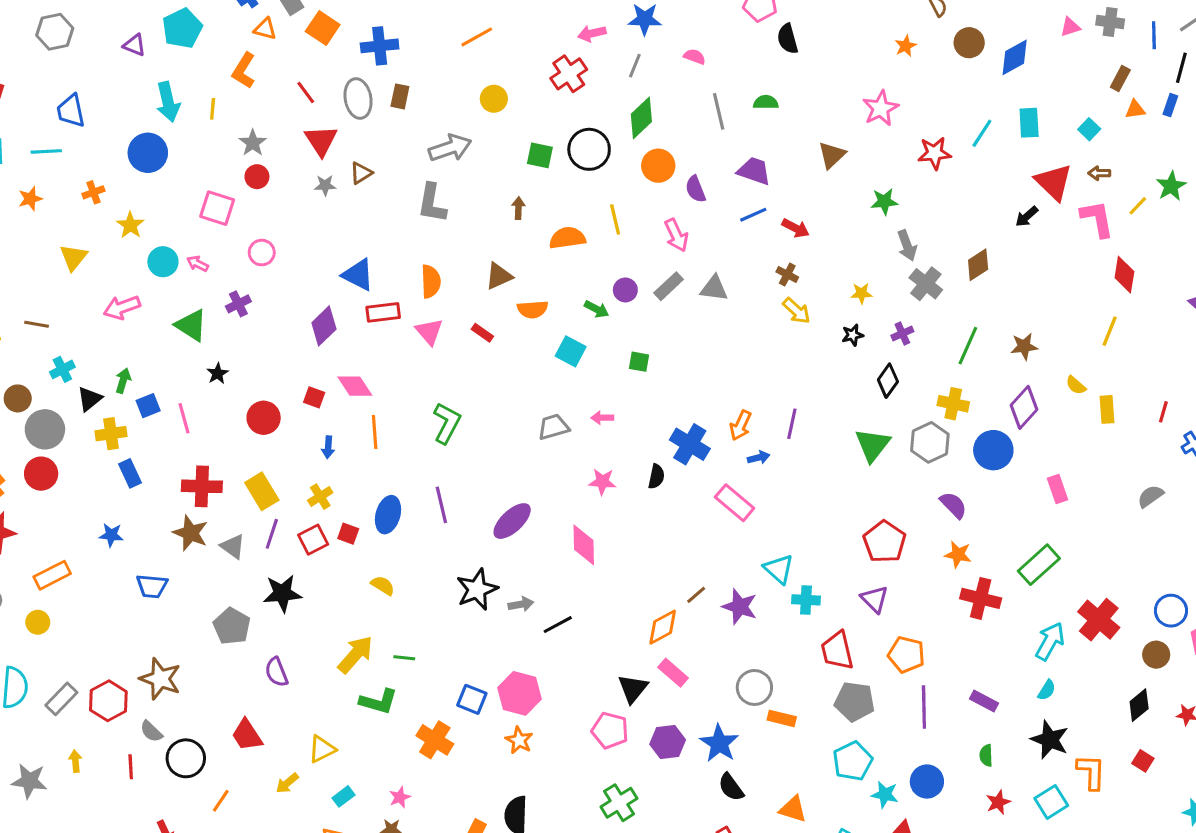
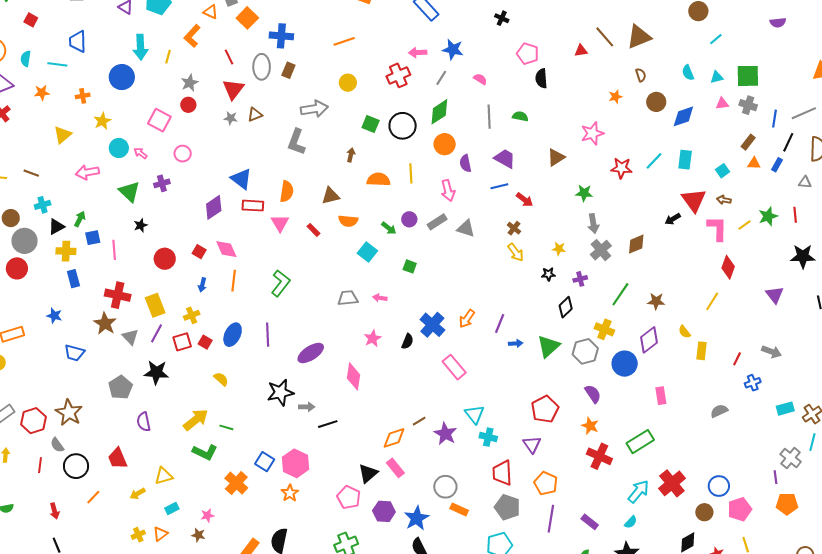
blue arrow: (759, 458) -> (516, 343), moved
pink star: (602, 482) -> (373, 338), turned 30

